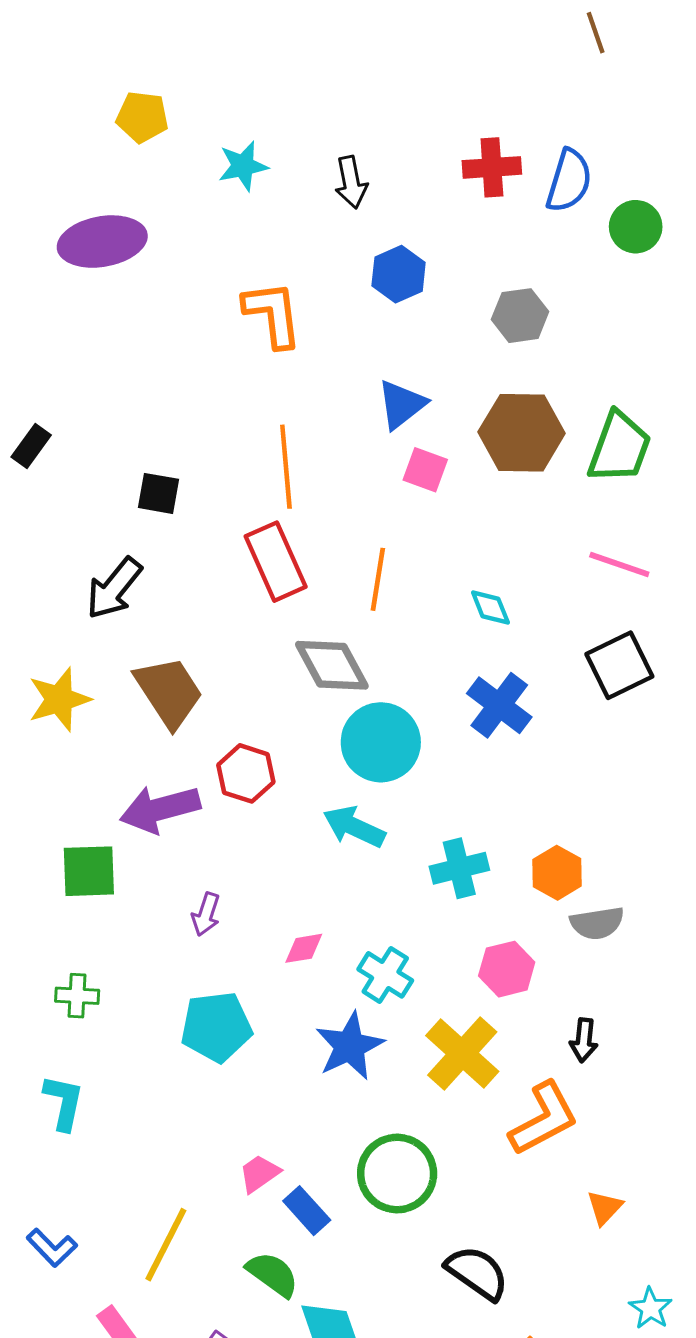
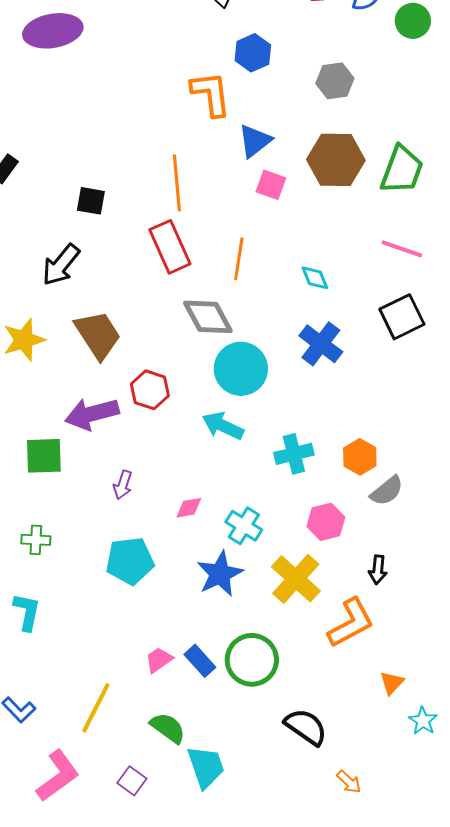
orange L-shape: (273, 314) -> (211, 94), moved
gray semicircle: (597, 923) -> (387, 491), turned -30
blue rectangle: (307, 1211) -> (200, 661), moved
cyan star: (650, 1308) -> (423, 721), moved

